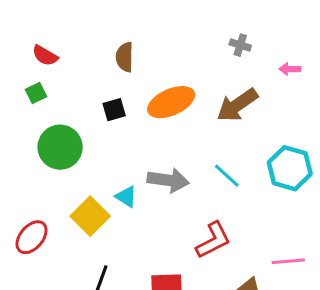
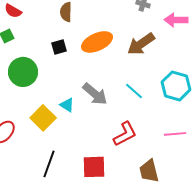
pink arrow: (290, 69) -> (176, 20), size x1.6
gray arrow: (168, 180) -> (95, 94), turned 32
pink line: (288, 261) -> (175, 134), moved

